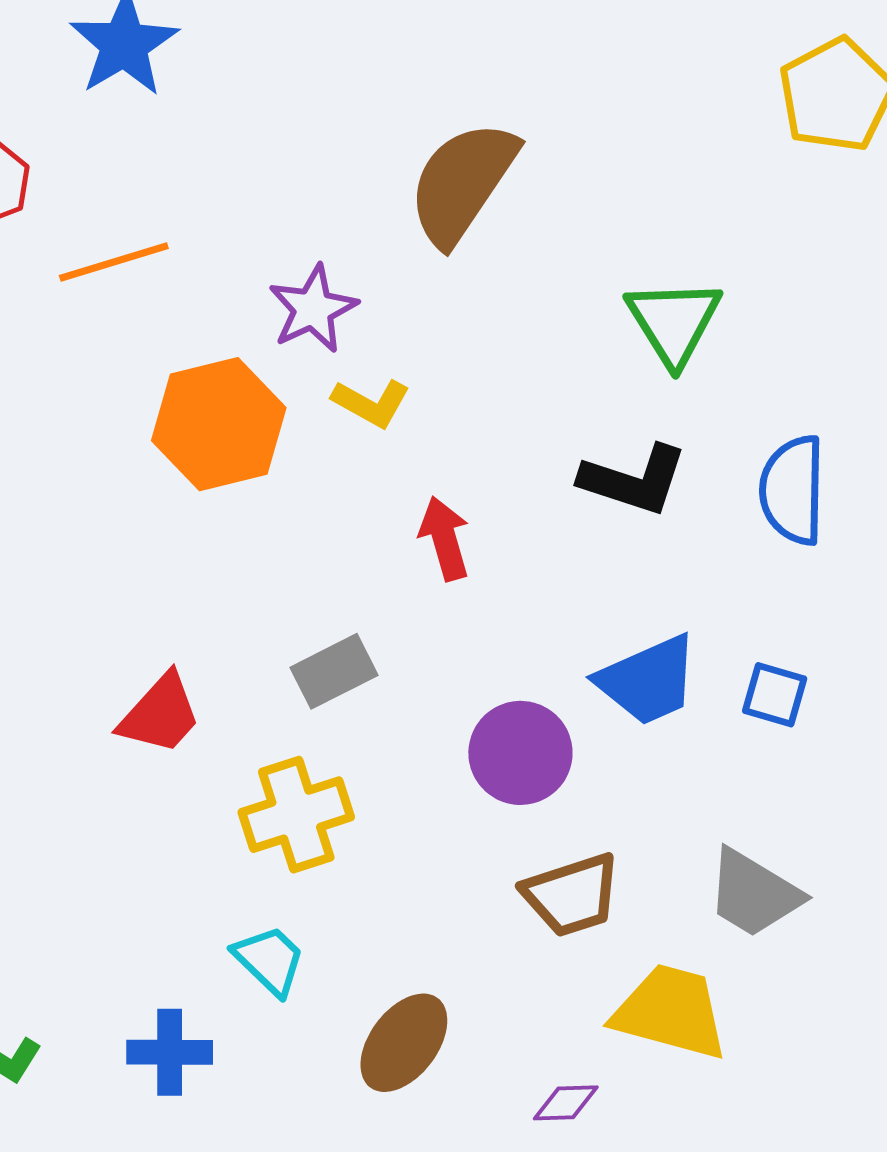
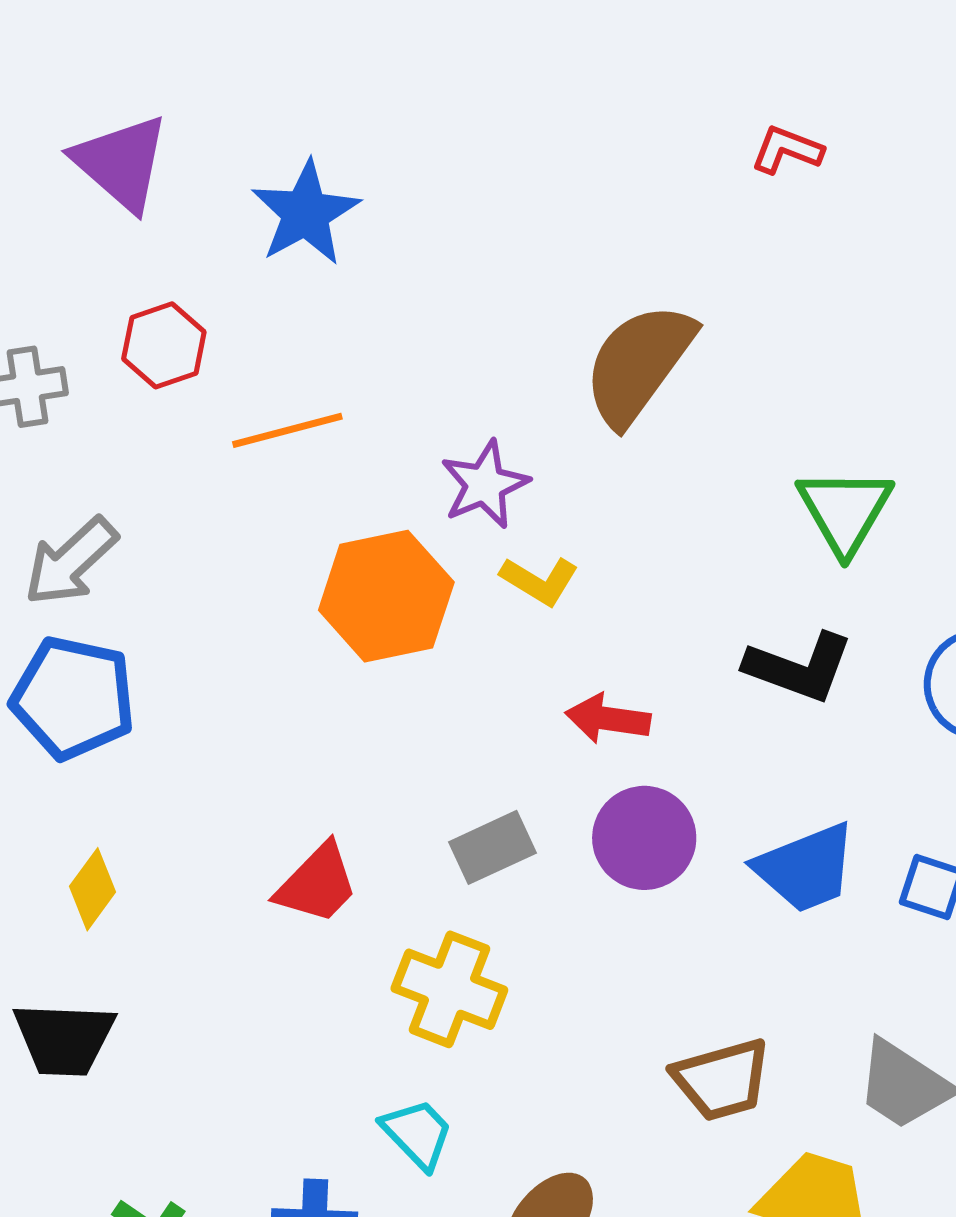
red arrow: (445, 538) -> (608, 719), turned -68
purple circle: (520, 753) -> (644, 838), moved
yellow cross: (296, 815) -> (449, 989), turned 37

